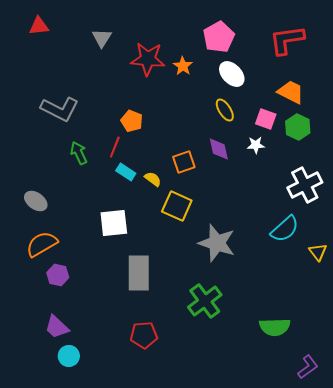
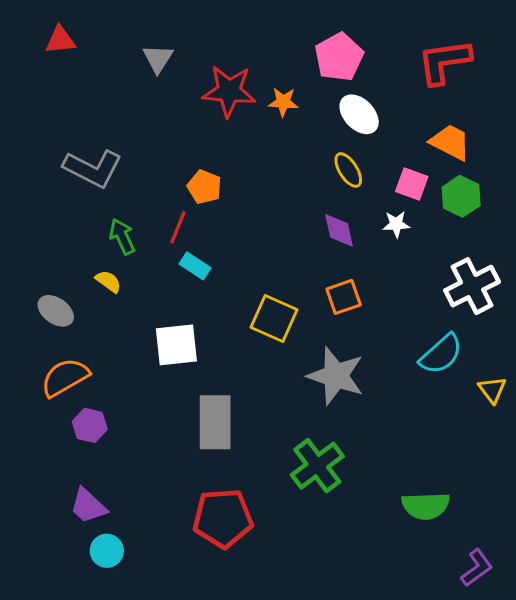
orange star: (183, 66) -> (283, 102), turned -30
orange square: (184, 162) -> (344, 297), moved
yellow semicircle: (153, 179) -> (108, 281), moved
red pentagon: (144, 335) -> (223, 518), size x1.4

